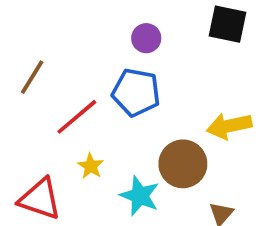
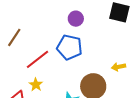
yellow arrow: (229, 126) -> (119, 67), size x0.6
yellow star: (91, 166) -> (36, 85), moved

